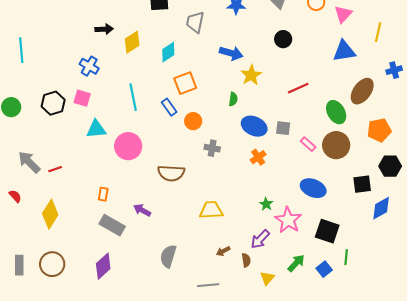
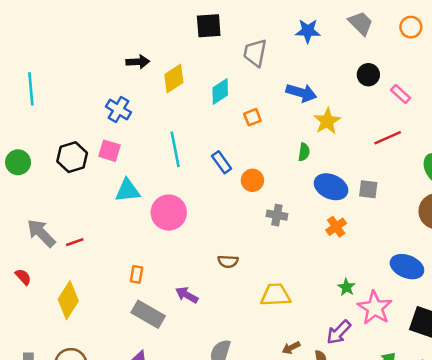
orange square: (185, 83) -> (252, 117), moved, size x0.6
pink rectangle: (308, 144) -> (401, 94), moved
brown semicircle: (171, 173) -> (228, 261), moved, size x0.6

